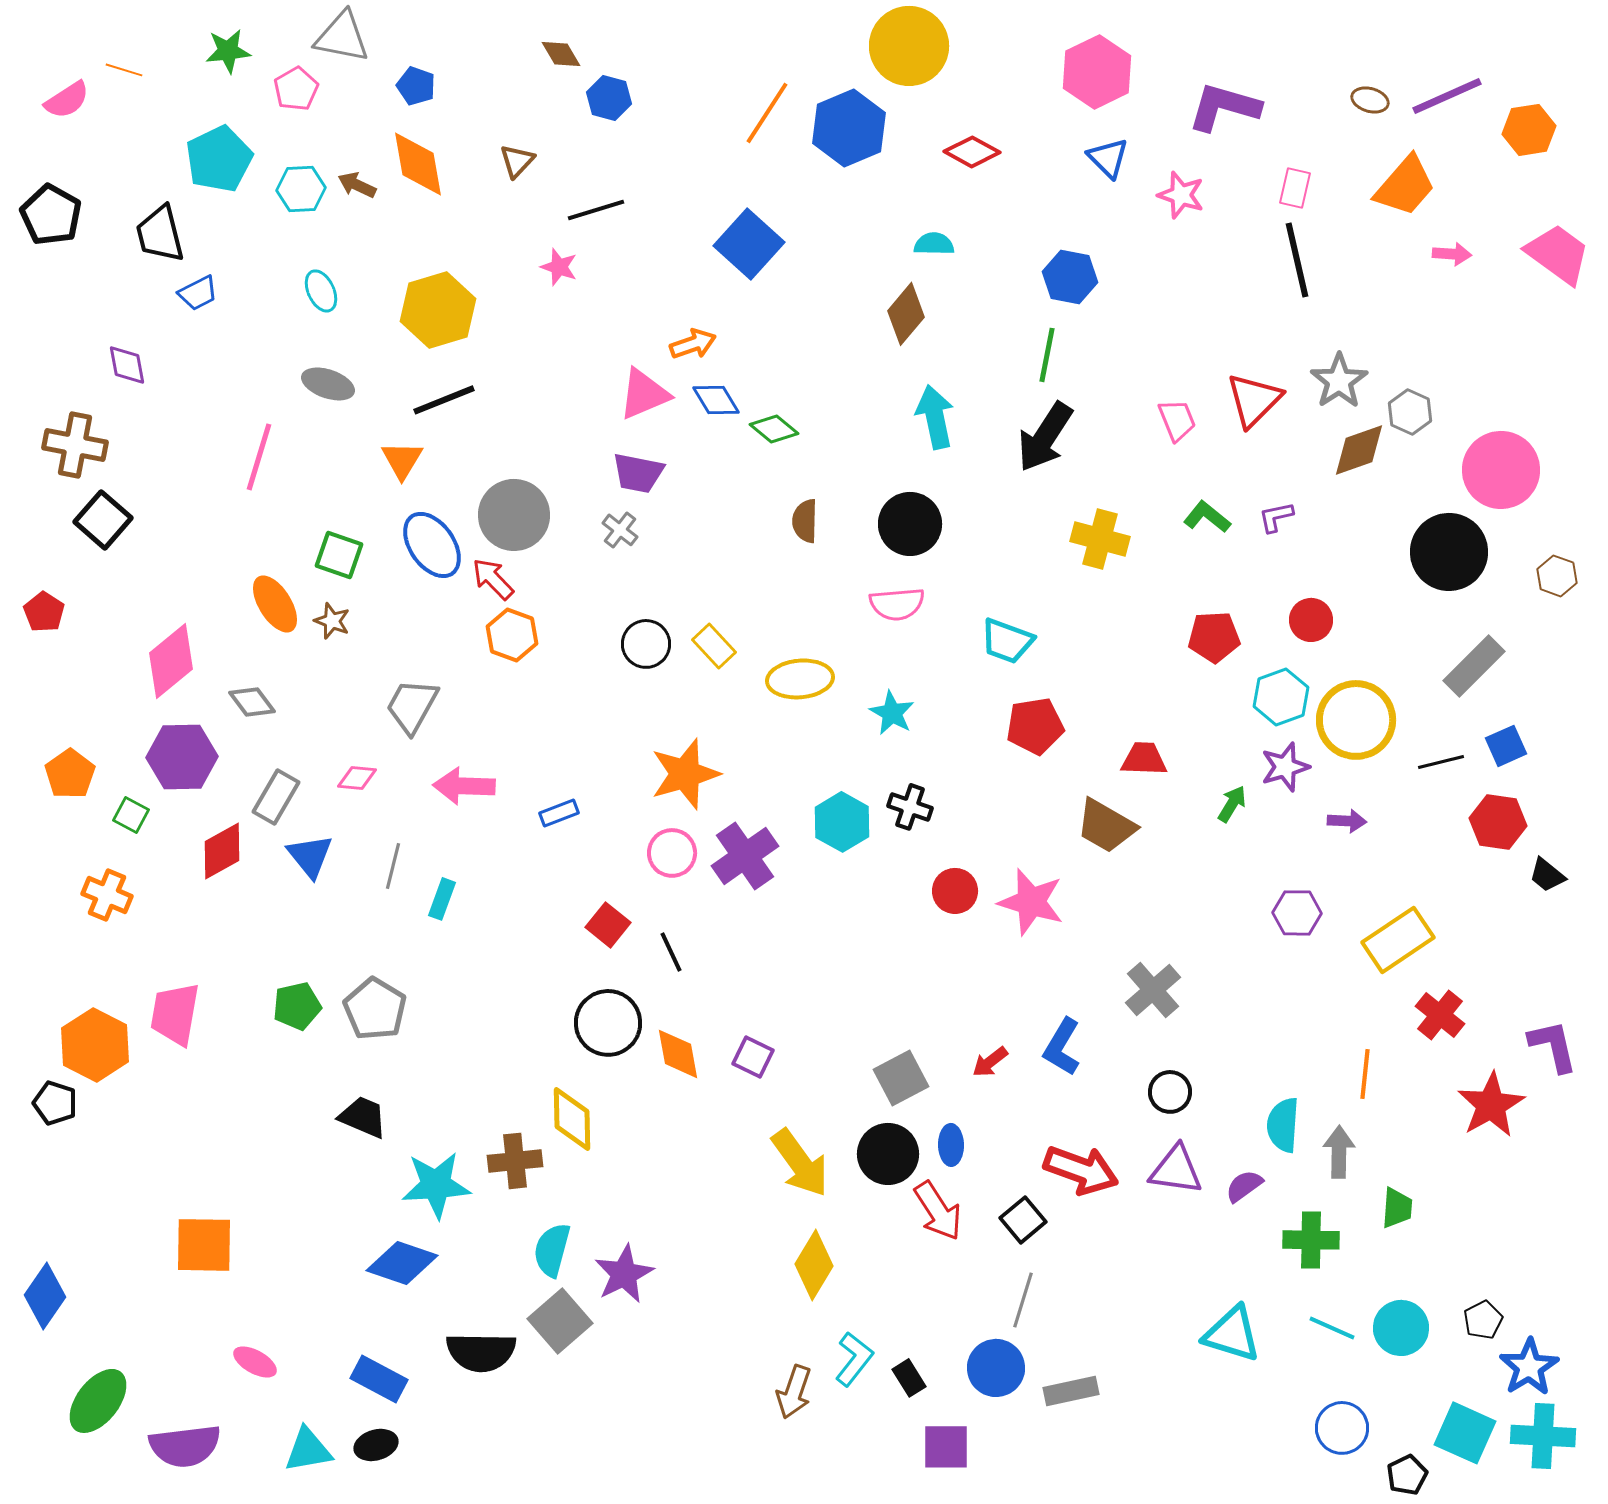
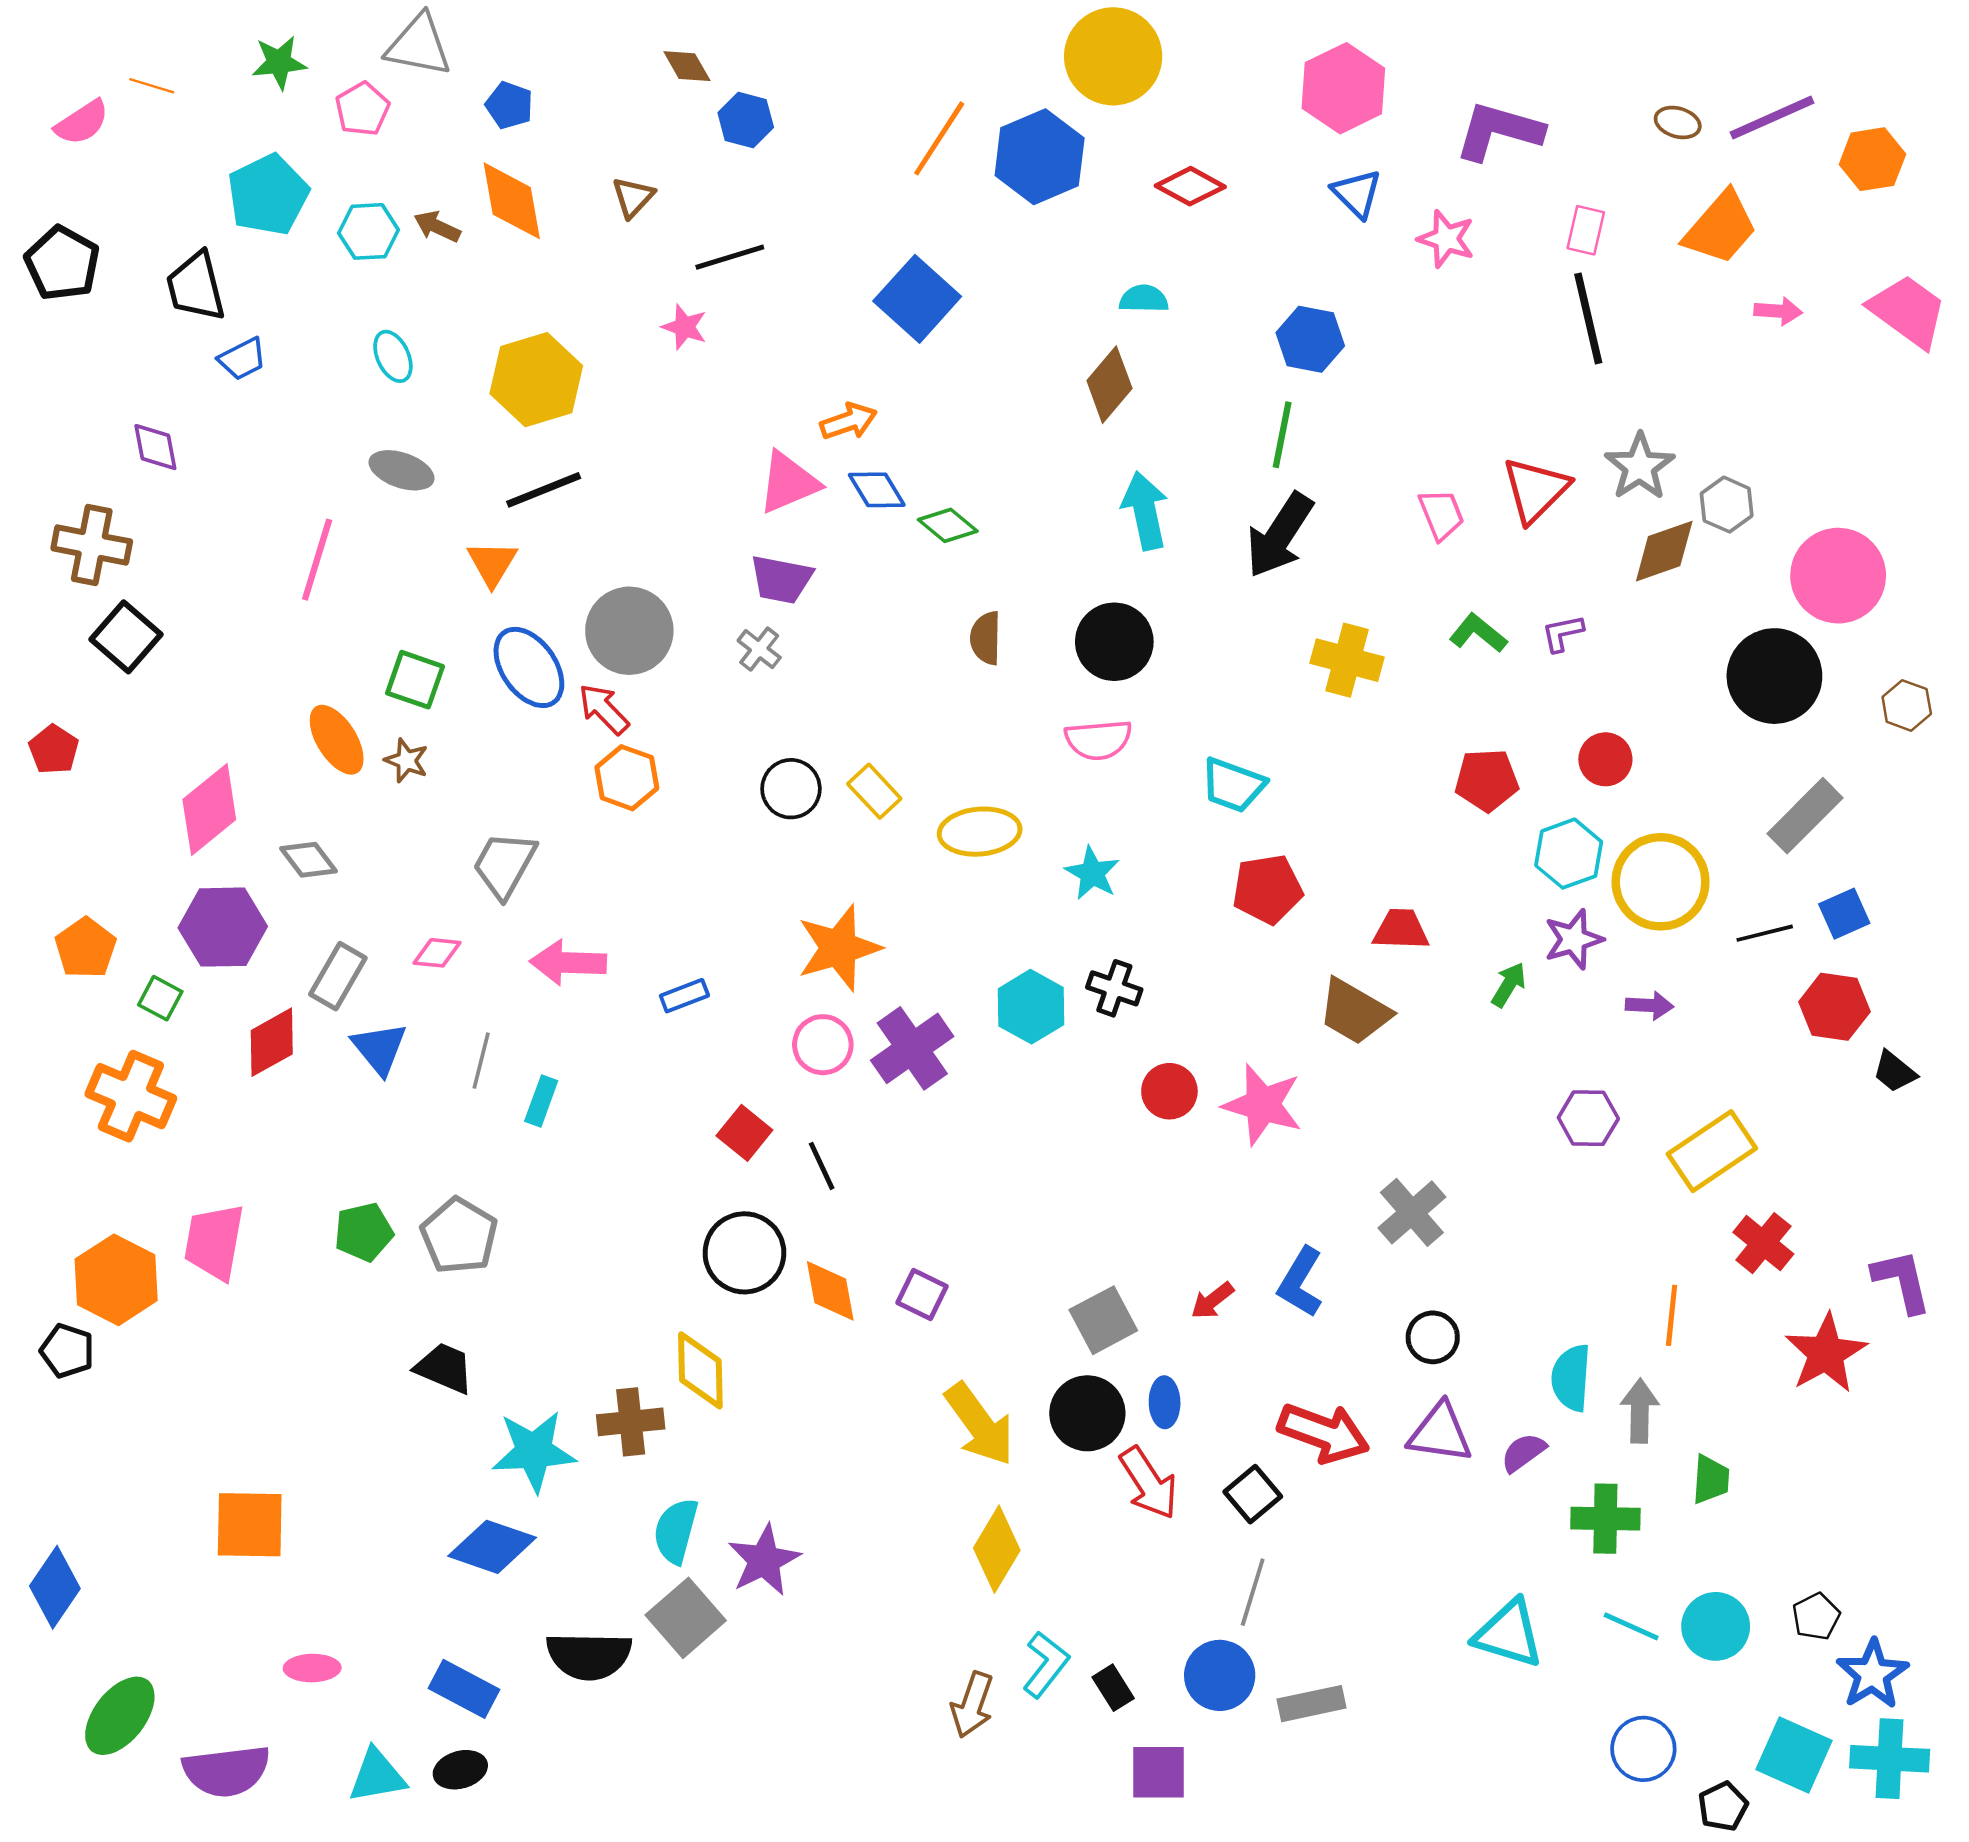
orange cross: (107, 895) -> (131, 1096), size x1.4
pink ellipse: (255, 1362) -> (312, 1668), turned -30

